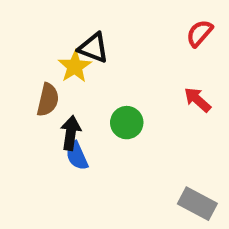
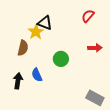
red semicircle: (199, 33) -> (88, 16), moved
red arrow: (197, 100) -> (95, 48), turned 136
black arrow: (71, 133) -> (18, 81), moved

